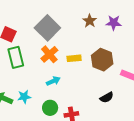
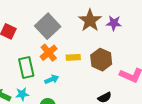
brown star: (90, 21) -> (90, 20), size x1.6
green rectangle: (16, 57) -> (26, 67), moved

